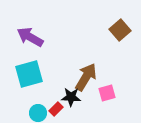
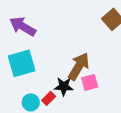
pink square: (107, 93) -> (90, 82), moved

